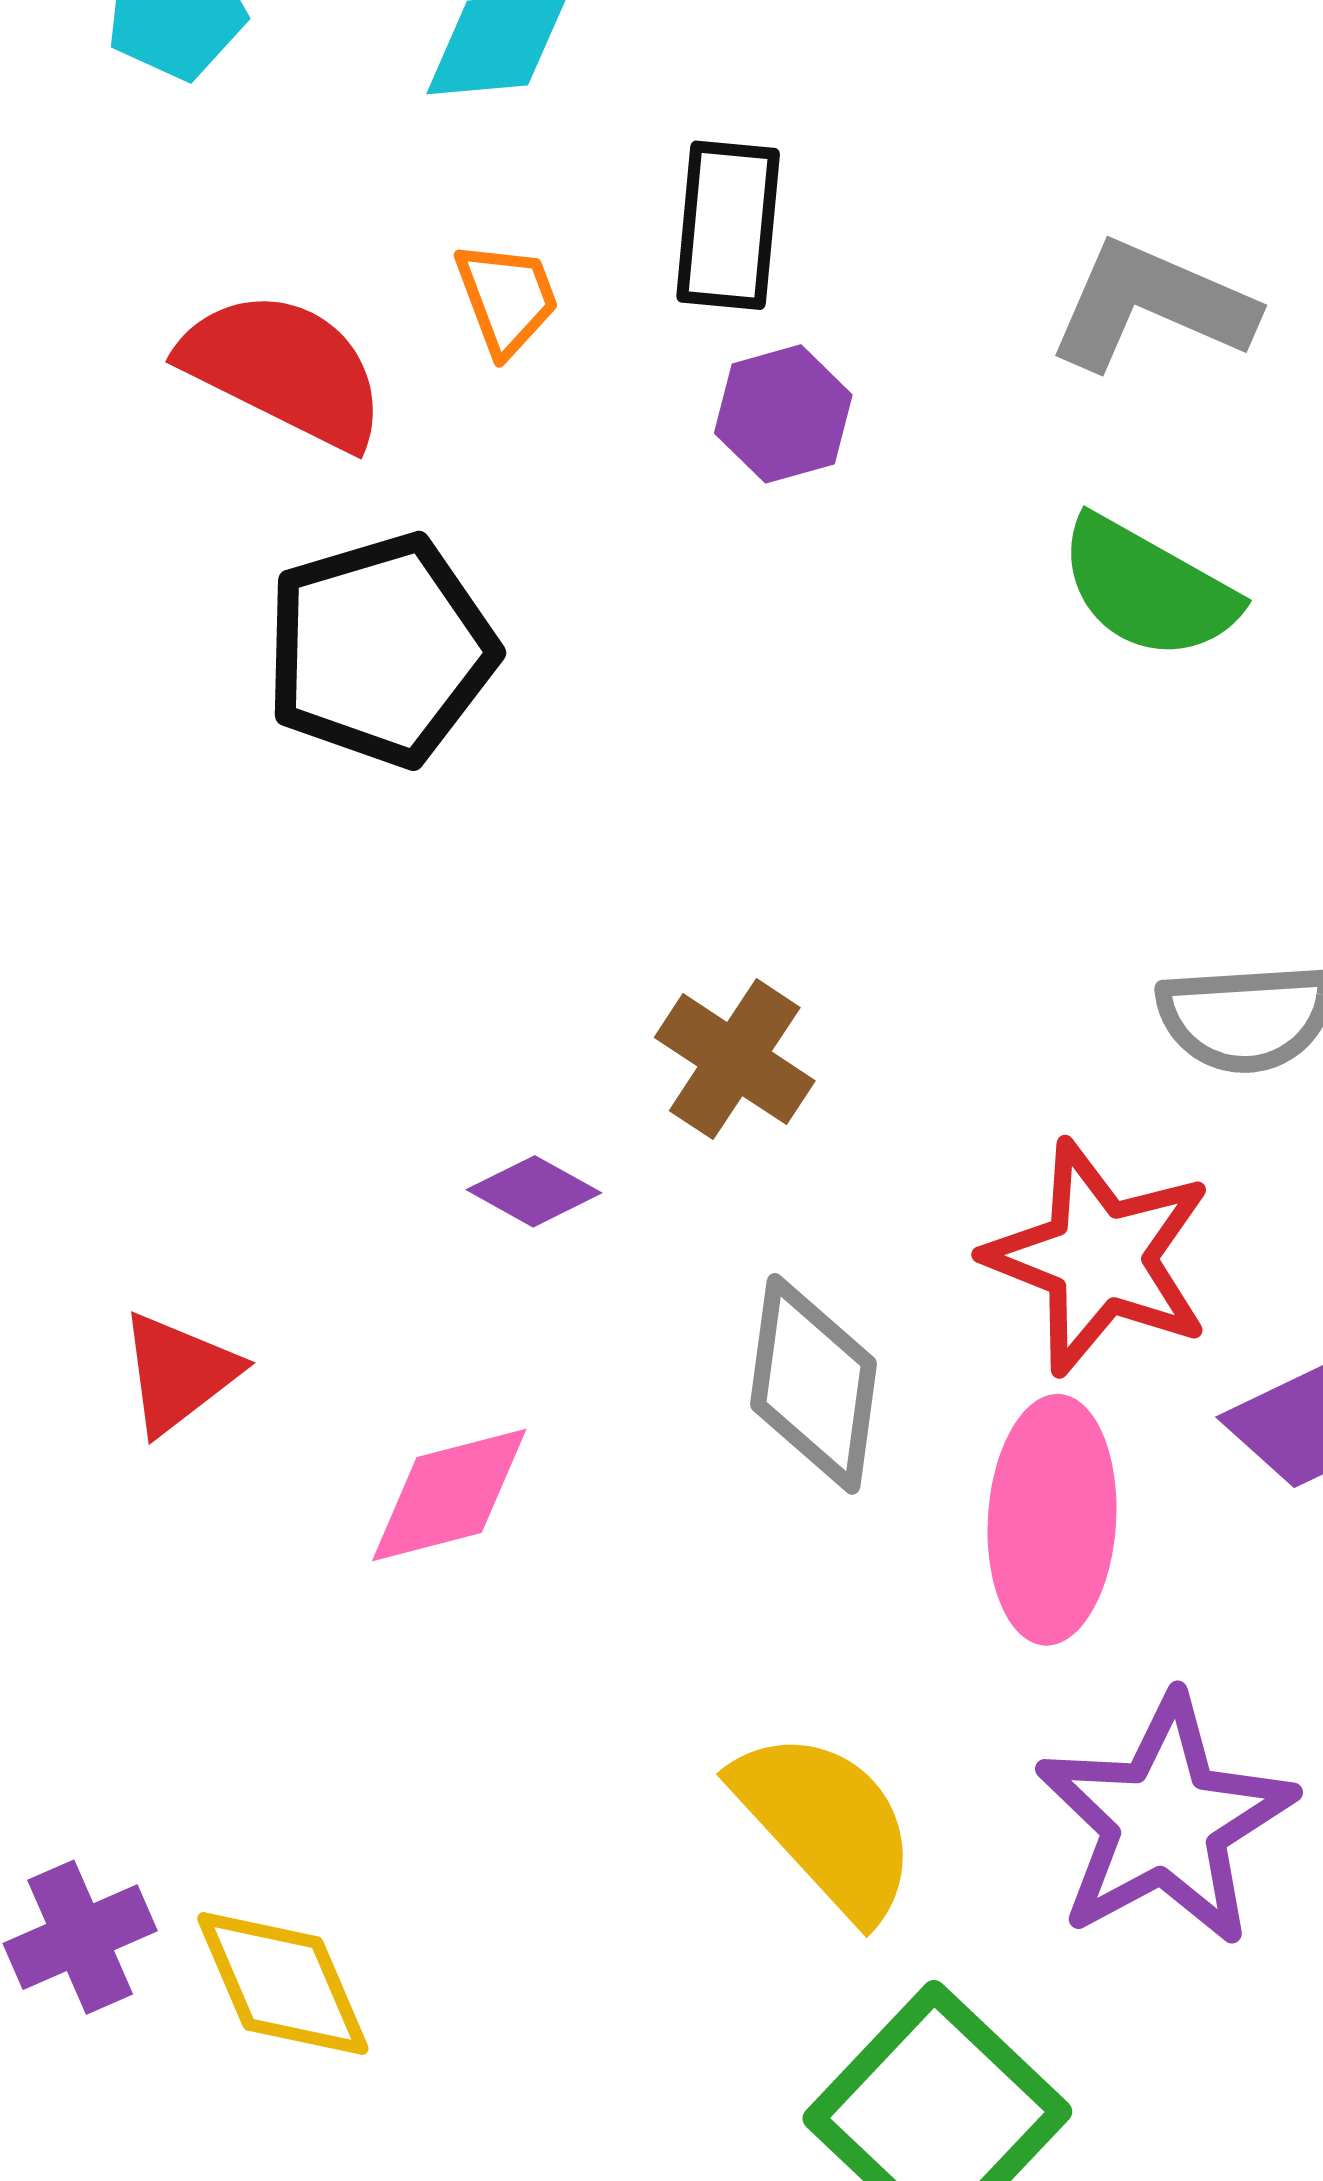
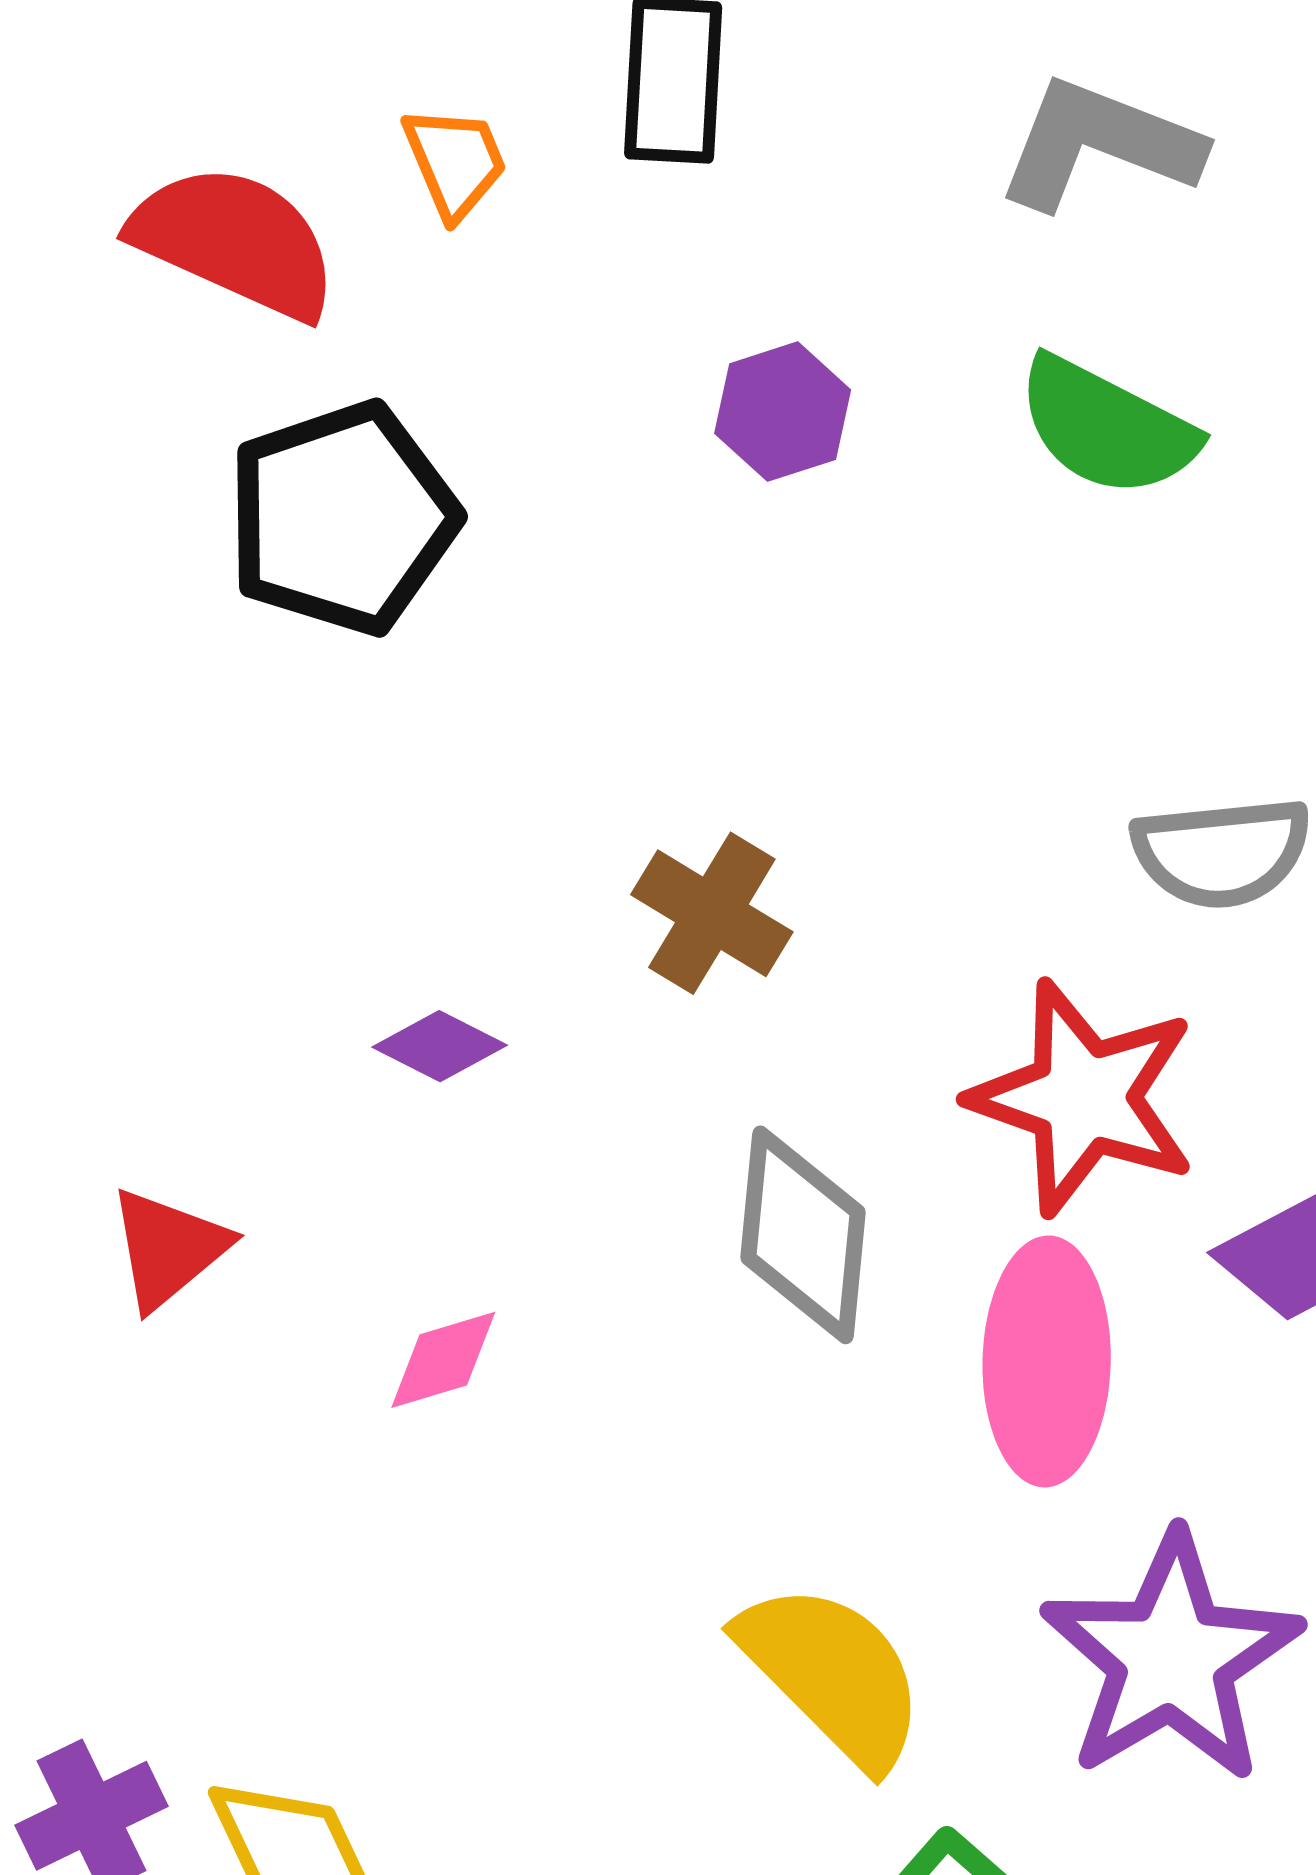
purple hexagon: (783, 414) -> (783, 412), moved
purple diamond: (534, 1191) -> (440, 1046), moved
pink diamond: (449, 1495) -> (443, 1360), size x0.7

